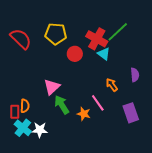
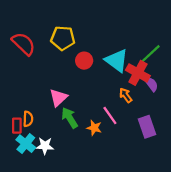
green line: (118, 32) -> (149, 55), moved
red cross: (97, 39) -> (138, 73), moved
cyan triangle: (104, 54) -> (117, 61), size x1.6
purple semicircle: (135, 75) -> (151, 84), turned -32

